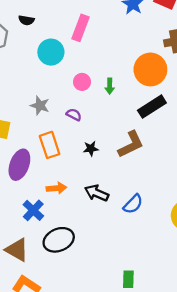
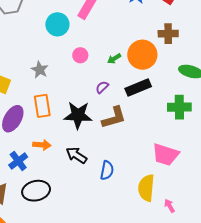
green arrow: (110, 86) -> (114, 59), moved, turned 48
purple semicircle: (74, 115) -> (102, 87), moved, turned -80
black star: (91, 149) -> (78, 115), size x2.0
blue semicircle: (133, 204) -> (107, 170), turned -42

